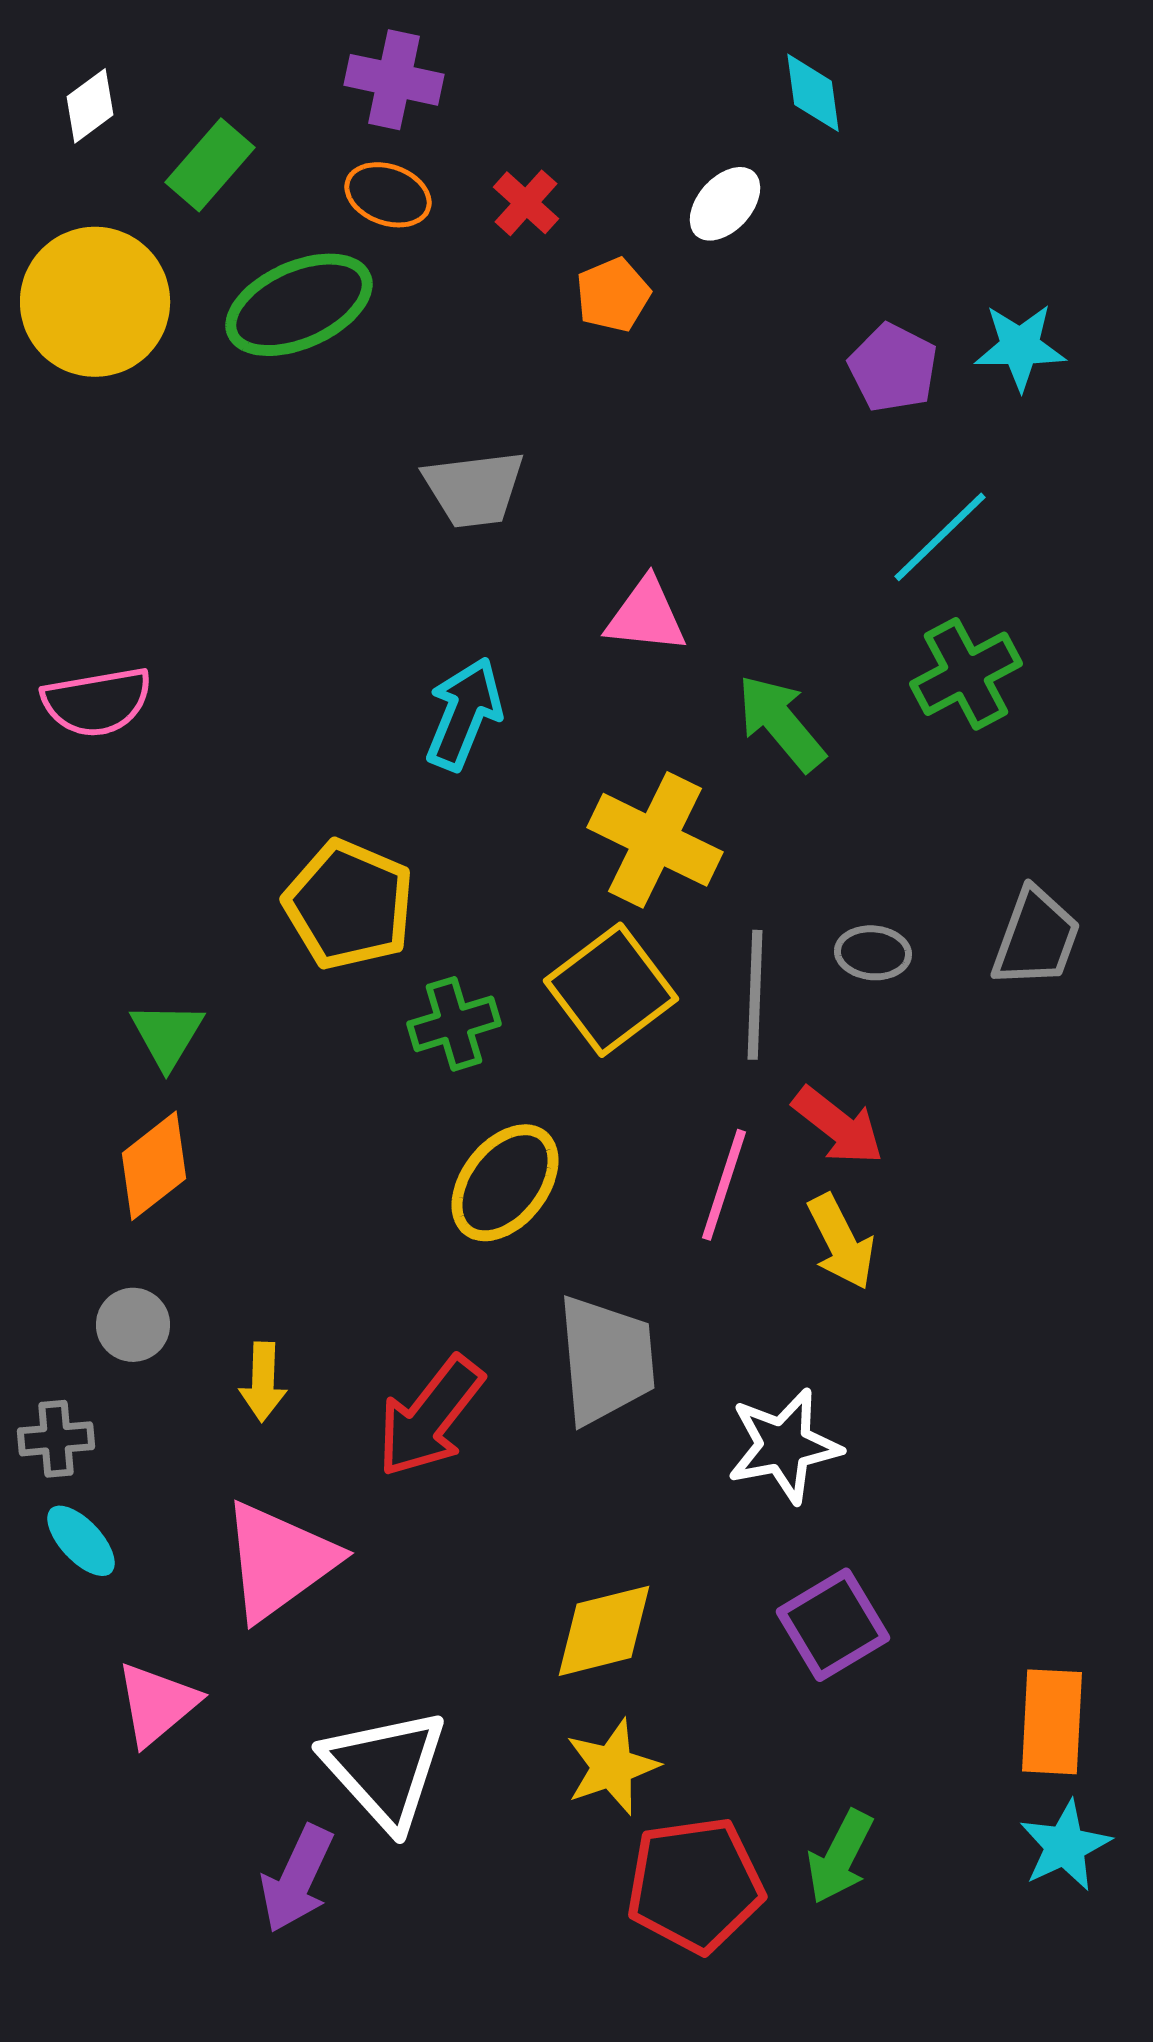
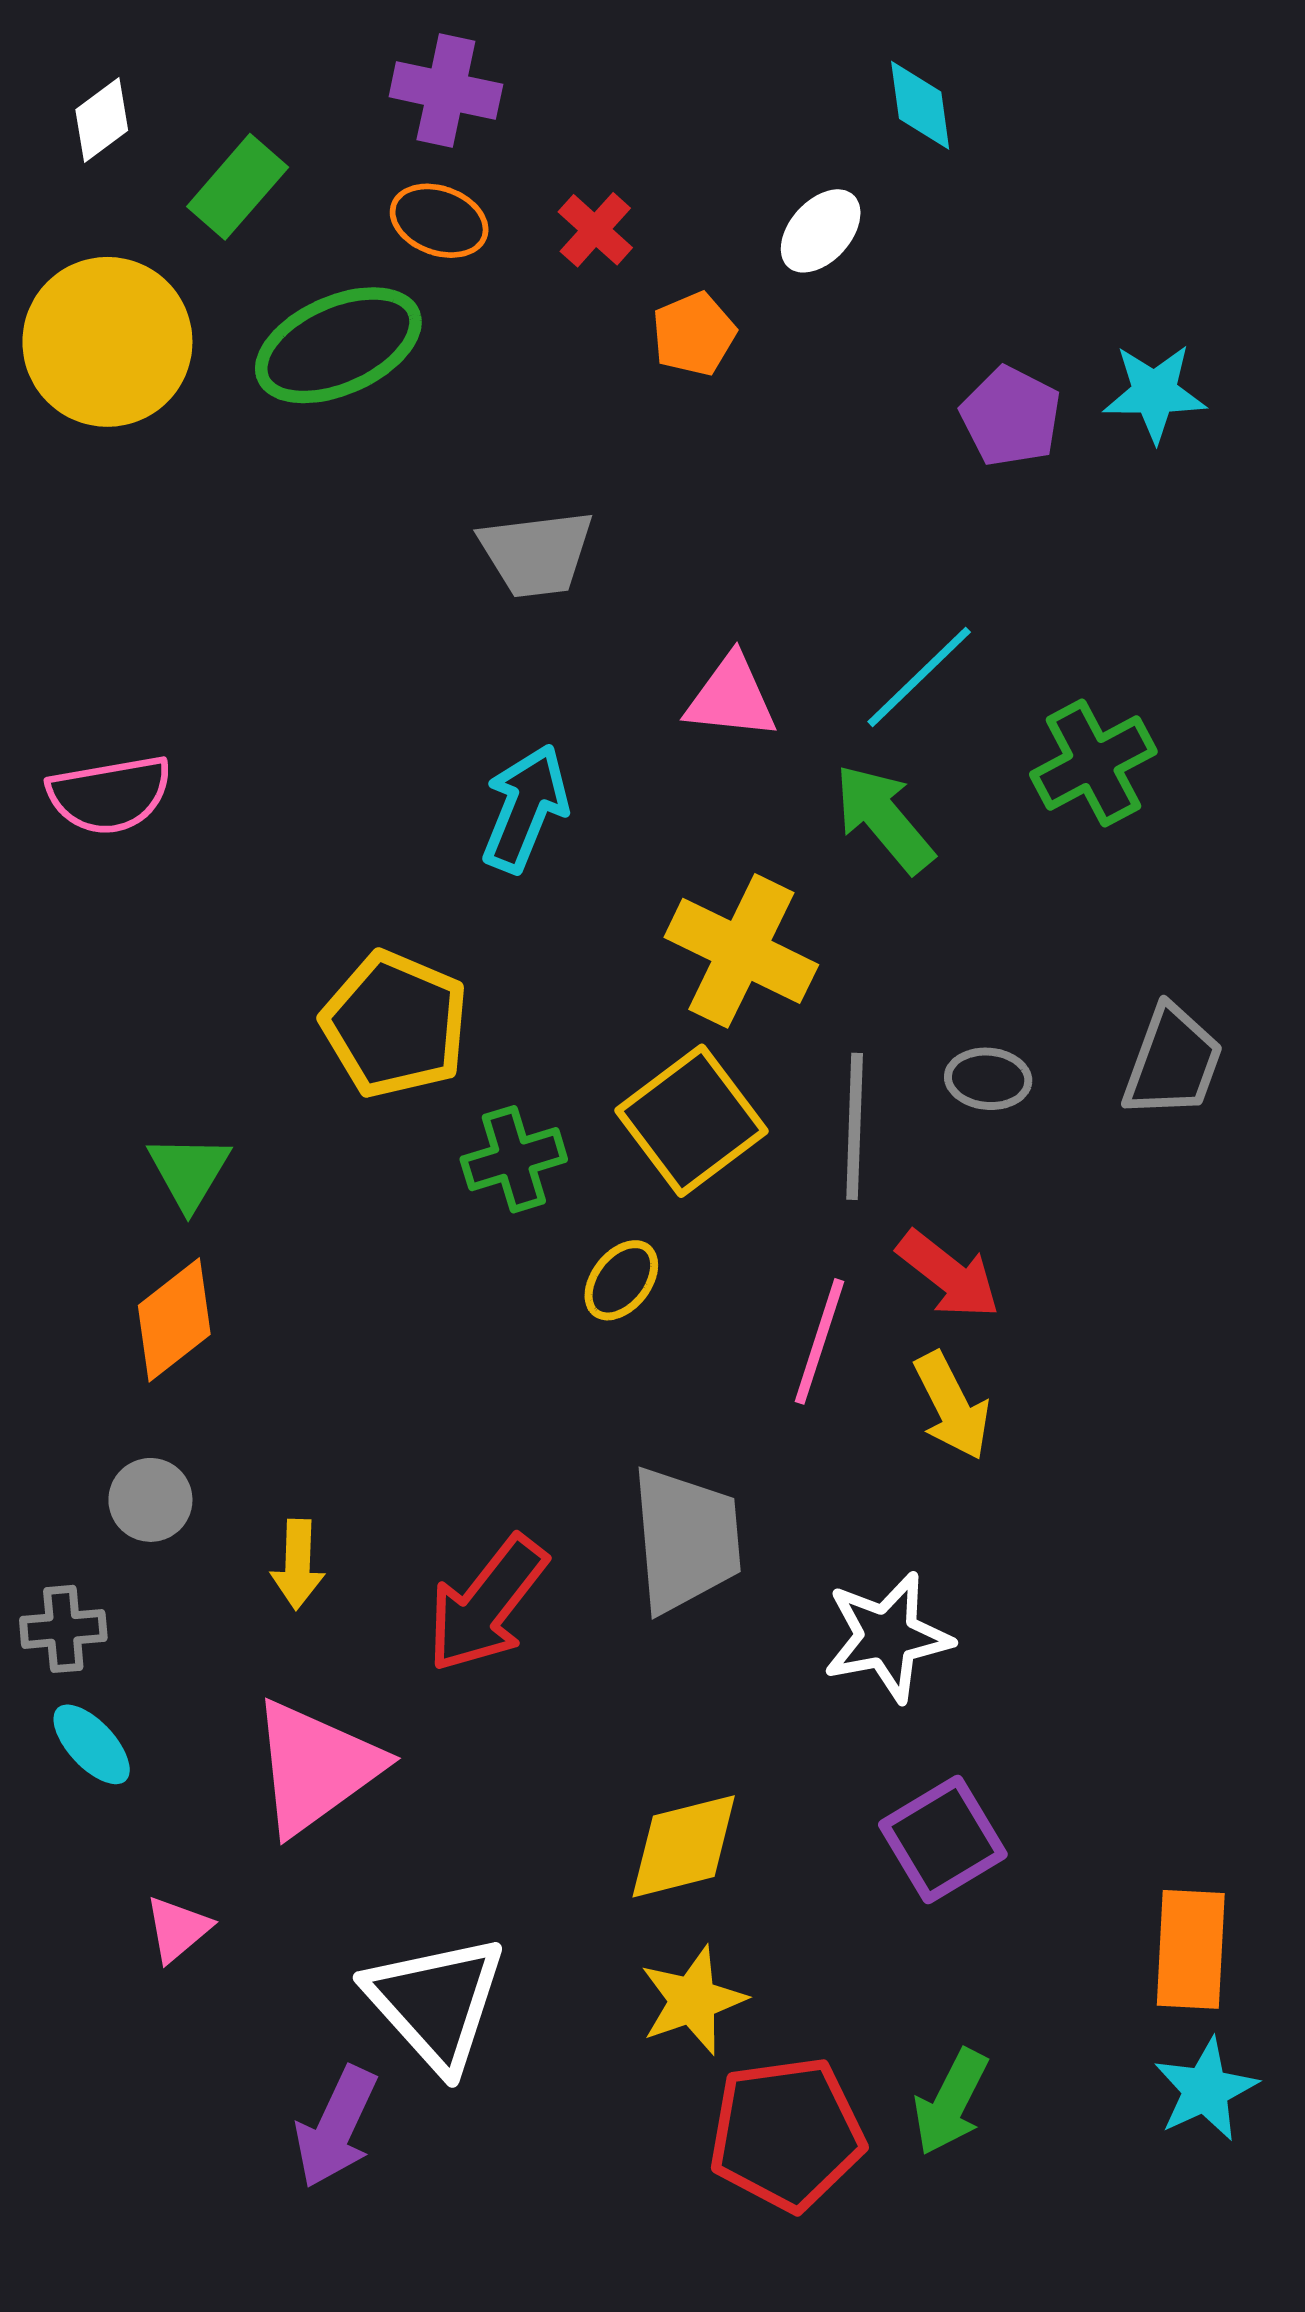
cyan line: (940, 537) -> (919, 677), moved
yellow ellipse: (505, 1183) -> (621, 1280), moved, size x0.6
pink triangle: (157, 1704) -> (178, 1929), size x0.7

